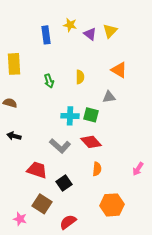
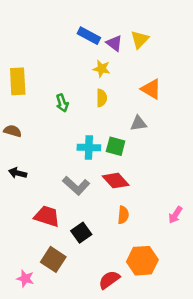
yellow star: (70, 25) -> (102, 69), moved
blue rectangle: (46, 35) -> (89, 36), moved, turned -54
red semicircle: (68, 222) -> (109, 280), moved

